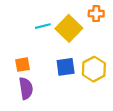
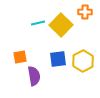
purple semicircle: (26, 88) -> (34, 76), moved

